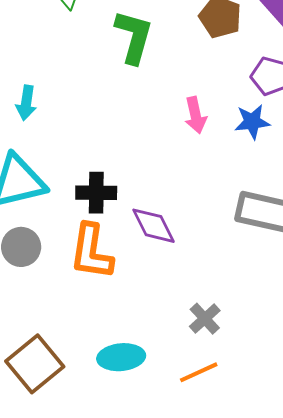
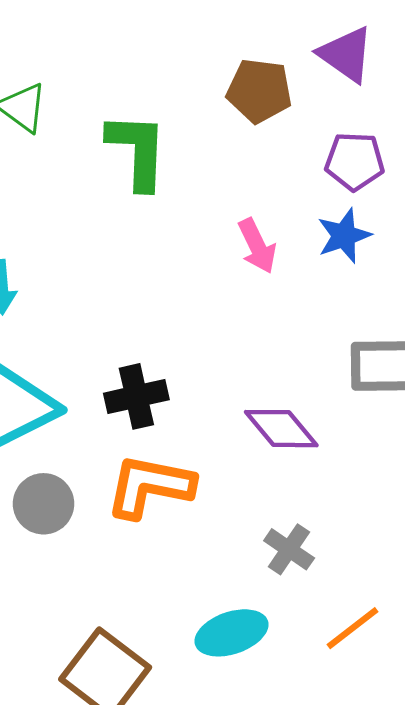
purple diamond: (154, 226) -> (281, 429), moved
orange L-shape: (91, 252) -> (150, 486), turned 106
gray cross: (205, 319) -> (289, 549), moved

